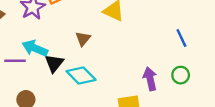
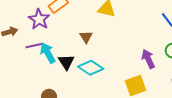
cyan arrow: (35, 48) -> (48, 53), turned 50
purple line: (15, 61) -> (34, 46), moved

